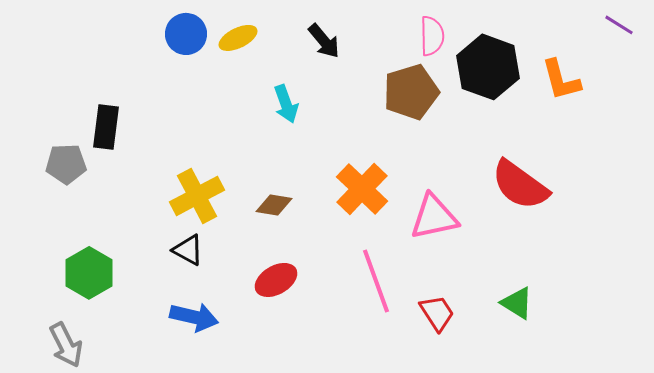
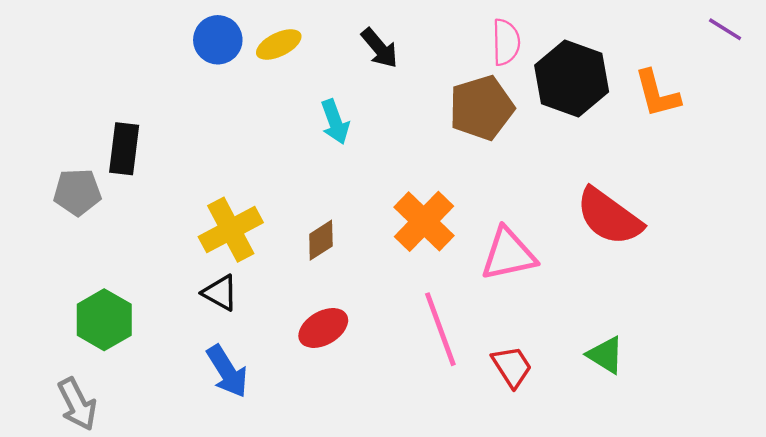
brown diamond: (274, 205) -> (321, 240), turned -42
blue arrow: (194, 317) -> (227, 371), turned 45

